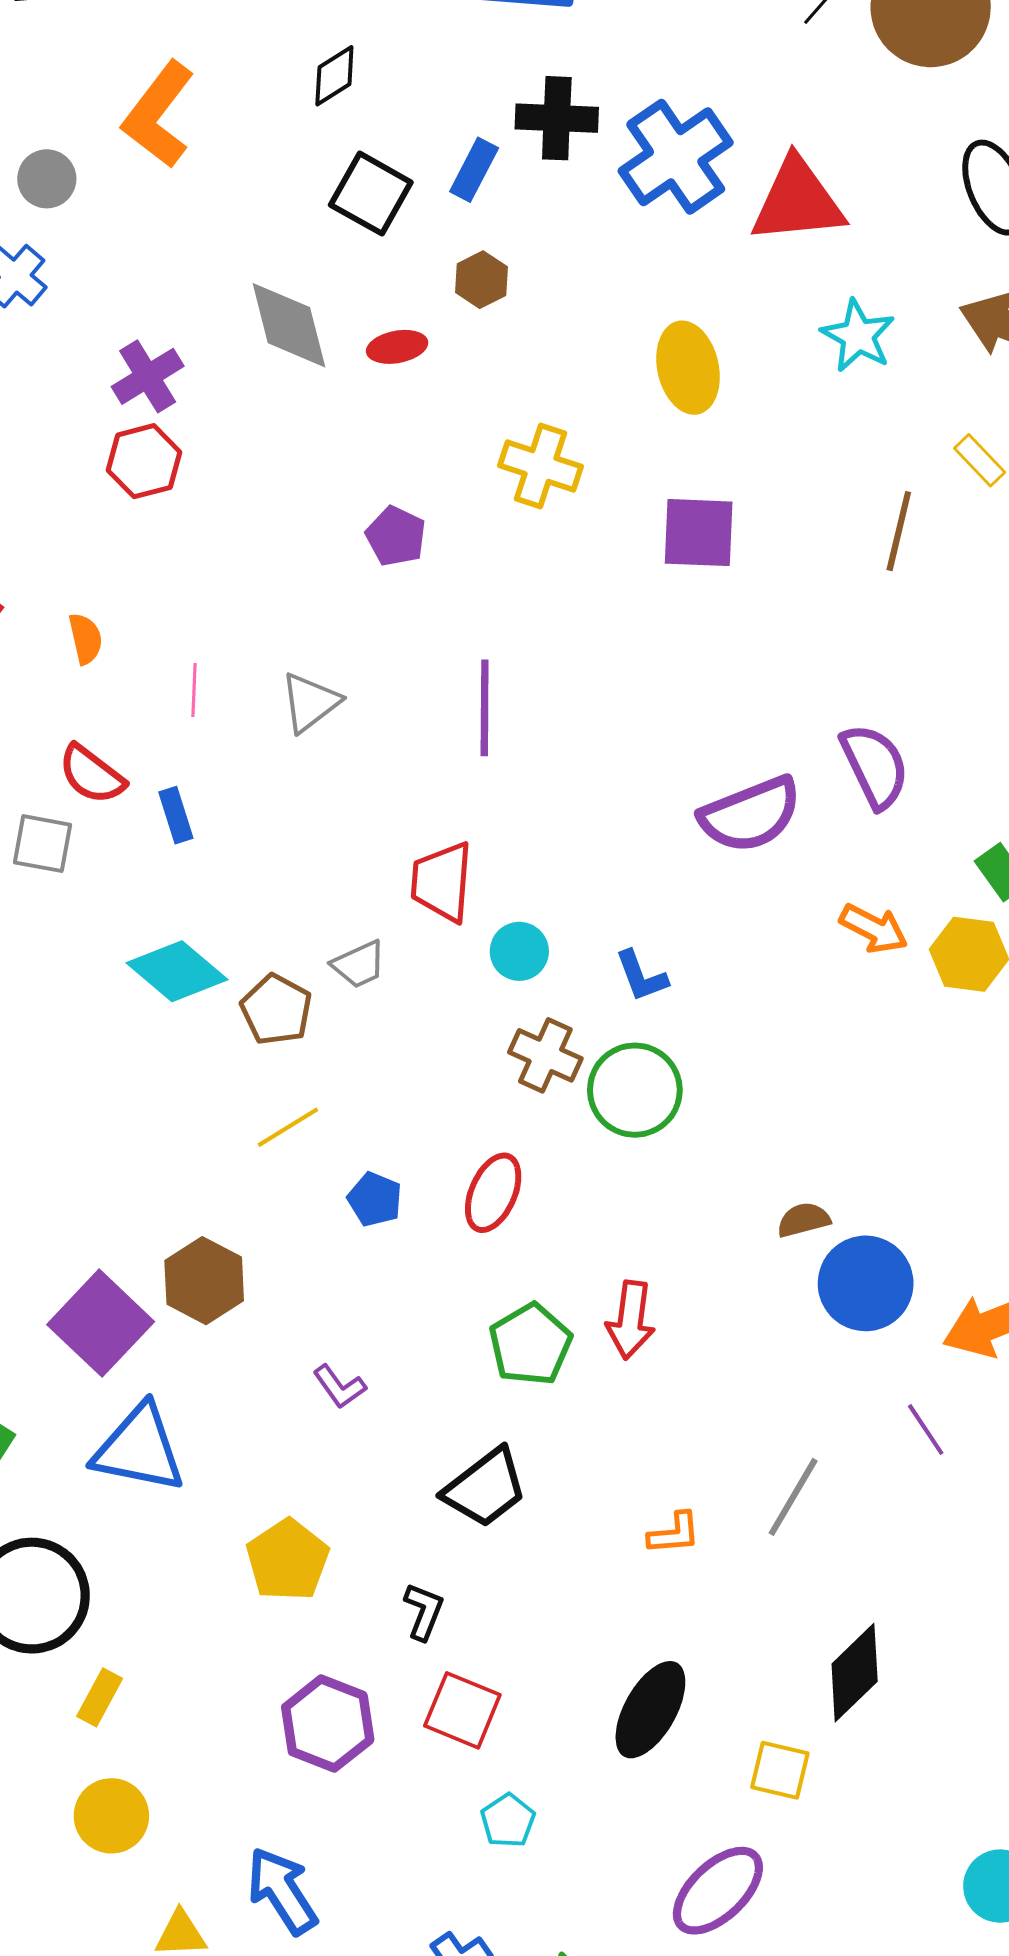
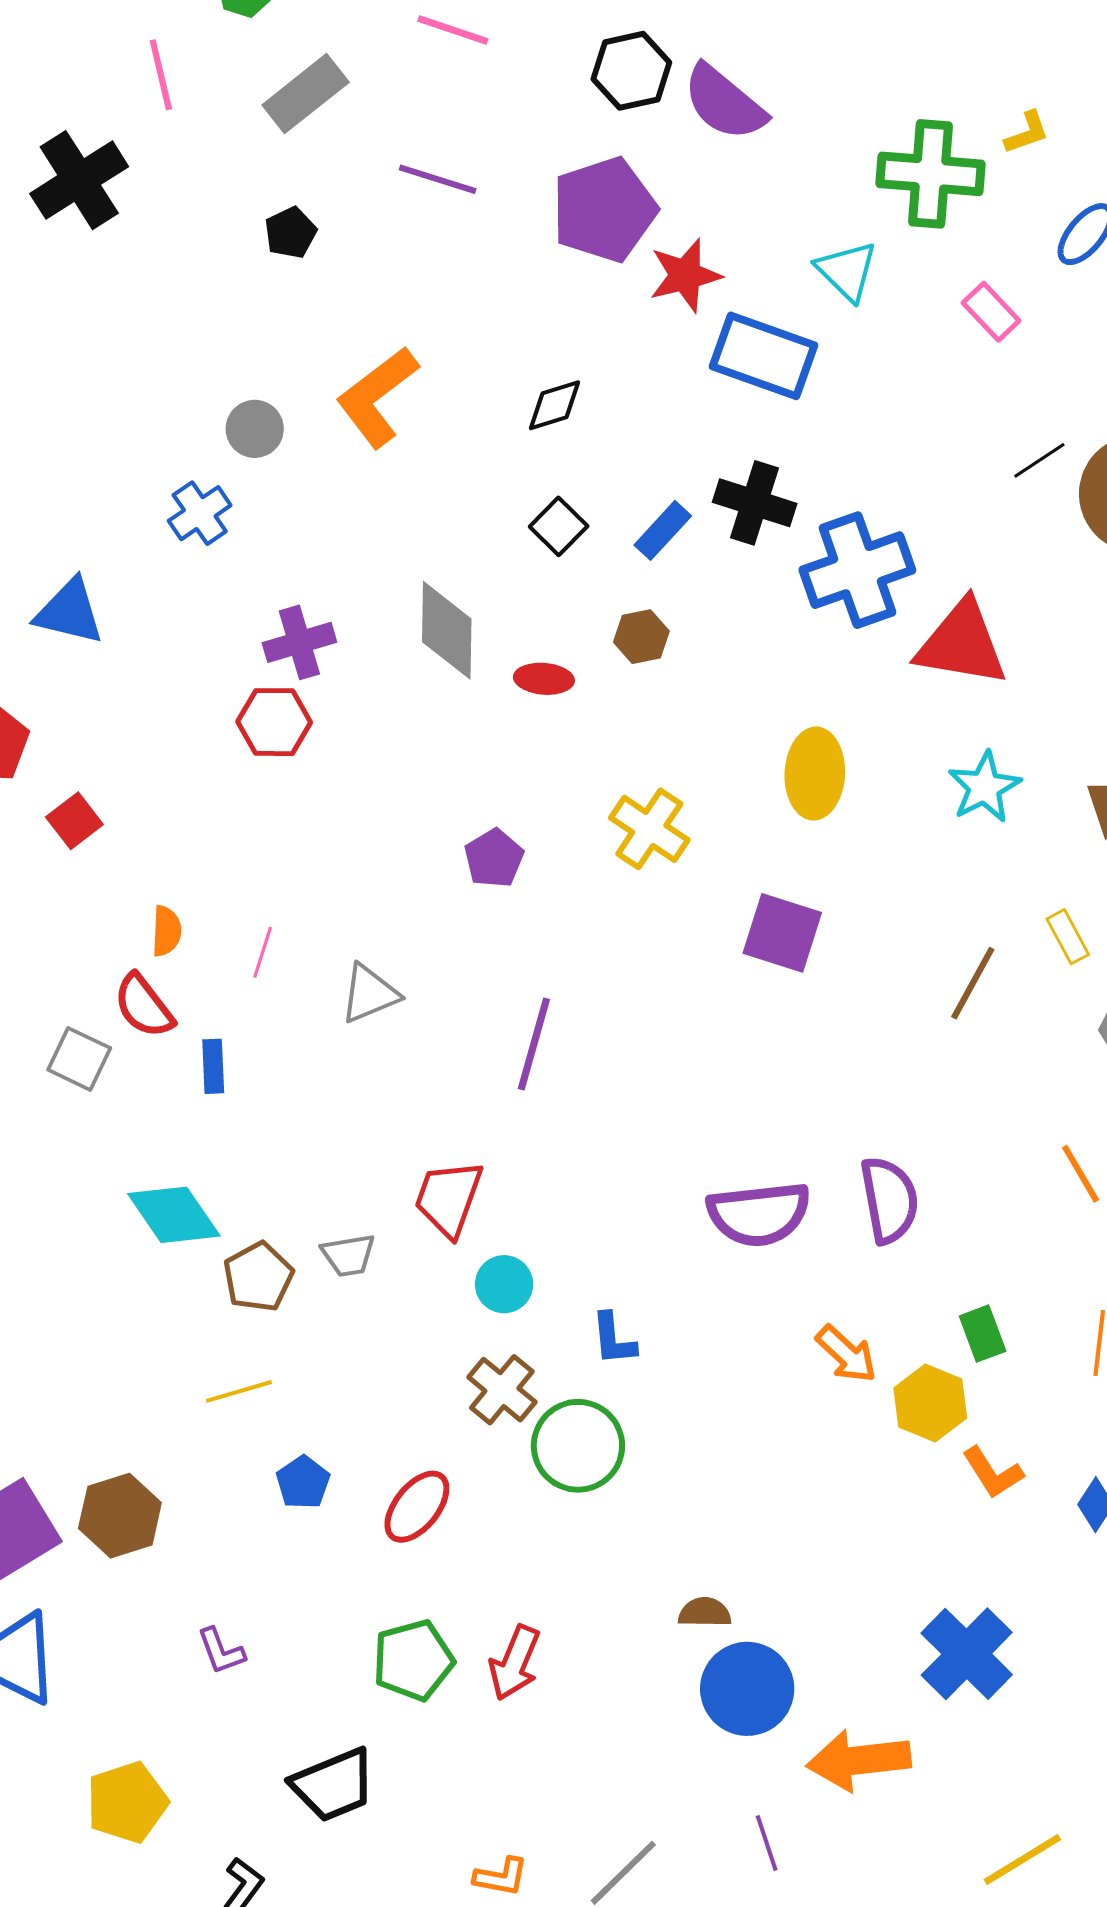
black square: (371, 194) -> (559, 526), size x0.7
orange semicircle: (86, 639) -> (166, 931), moved

